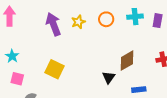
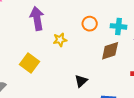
yellow star: (78, 22) -> (60, 40), moved
brown diamond: (127, 61) -> (110, 51), moved

